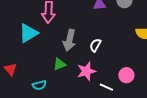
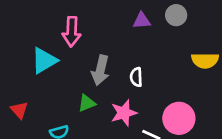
white semicircle: (95, 45) -> (136, 77), turned -32
pink circle: (126, 75) -> (179, 118), size x1.5

